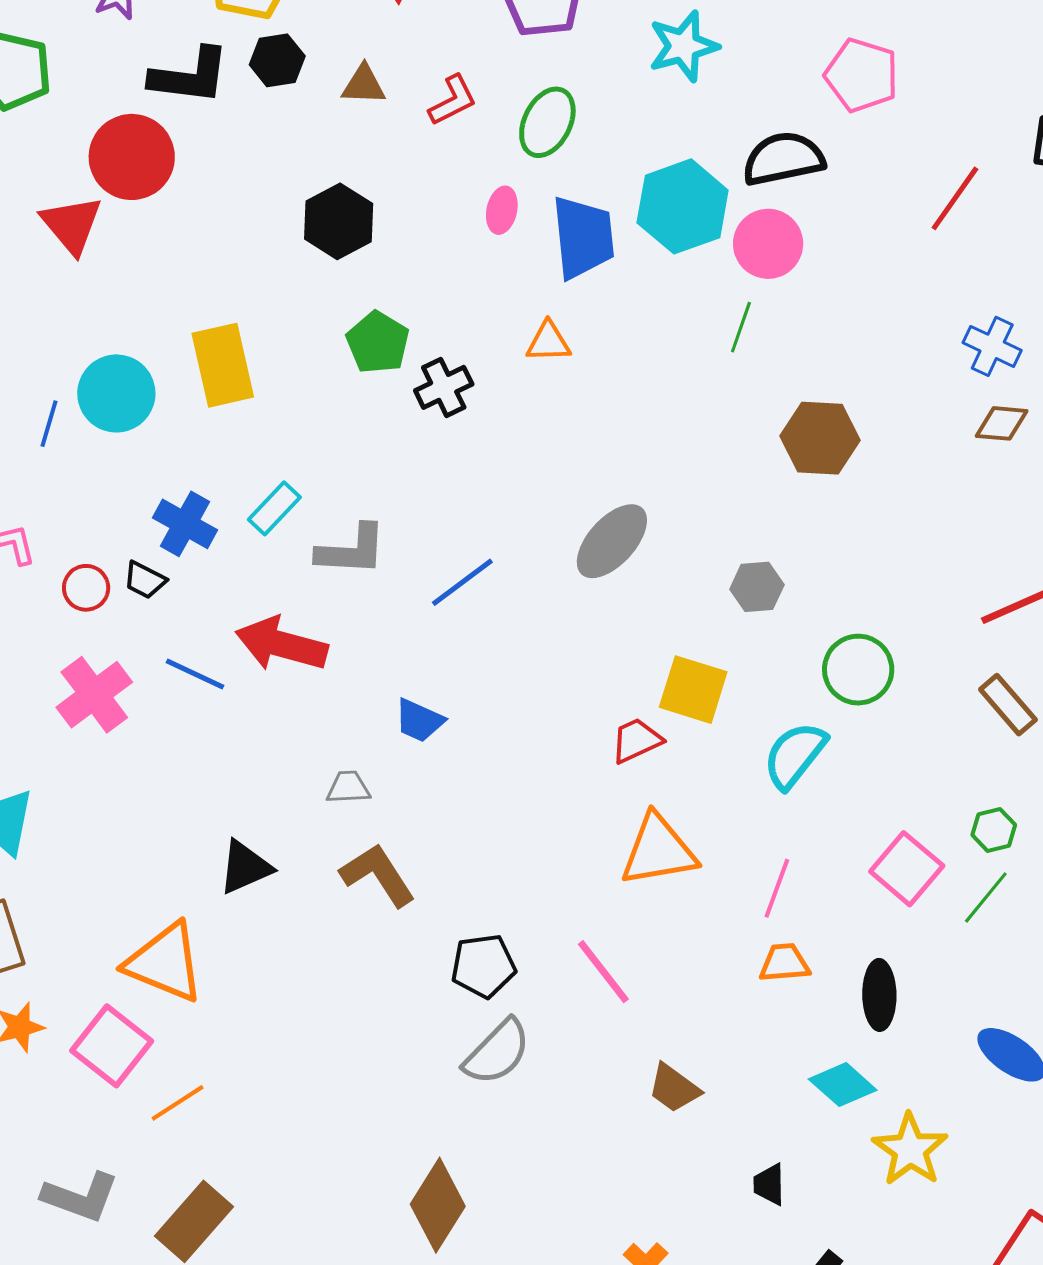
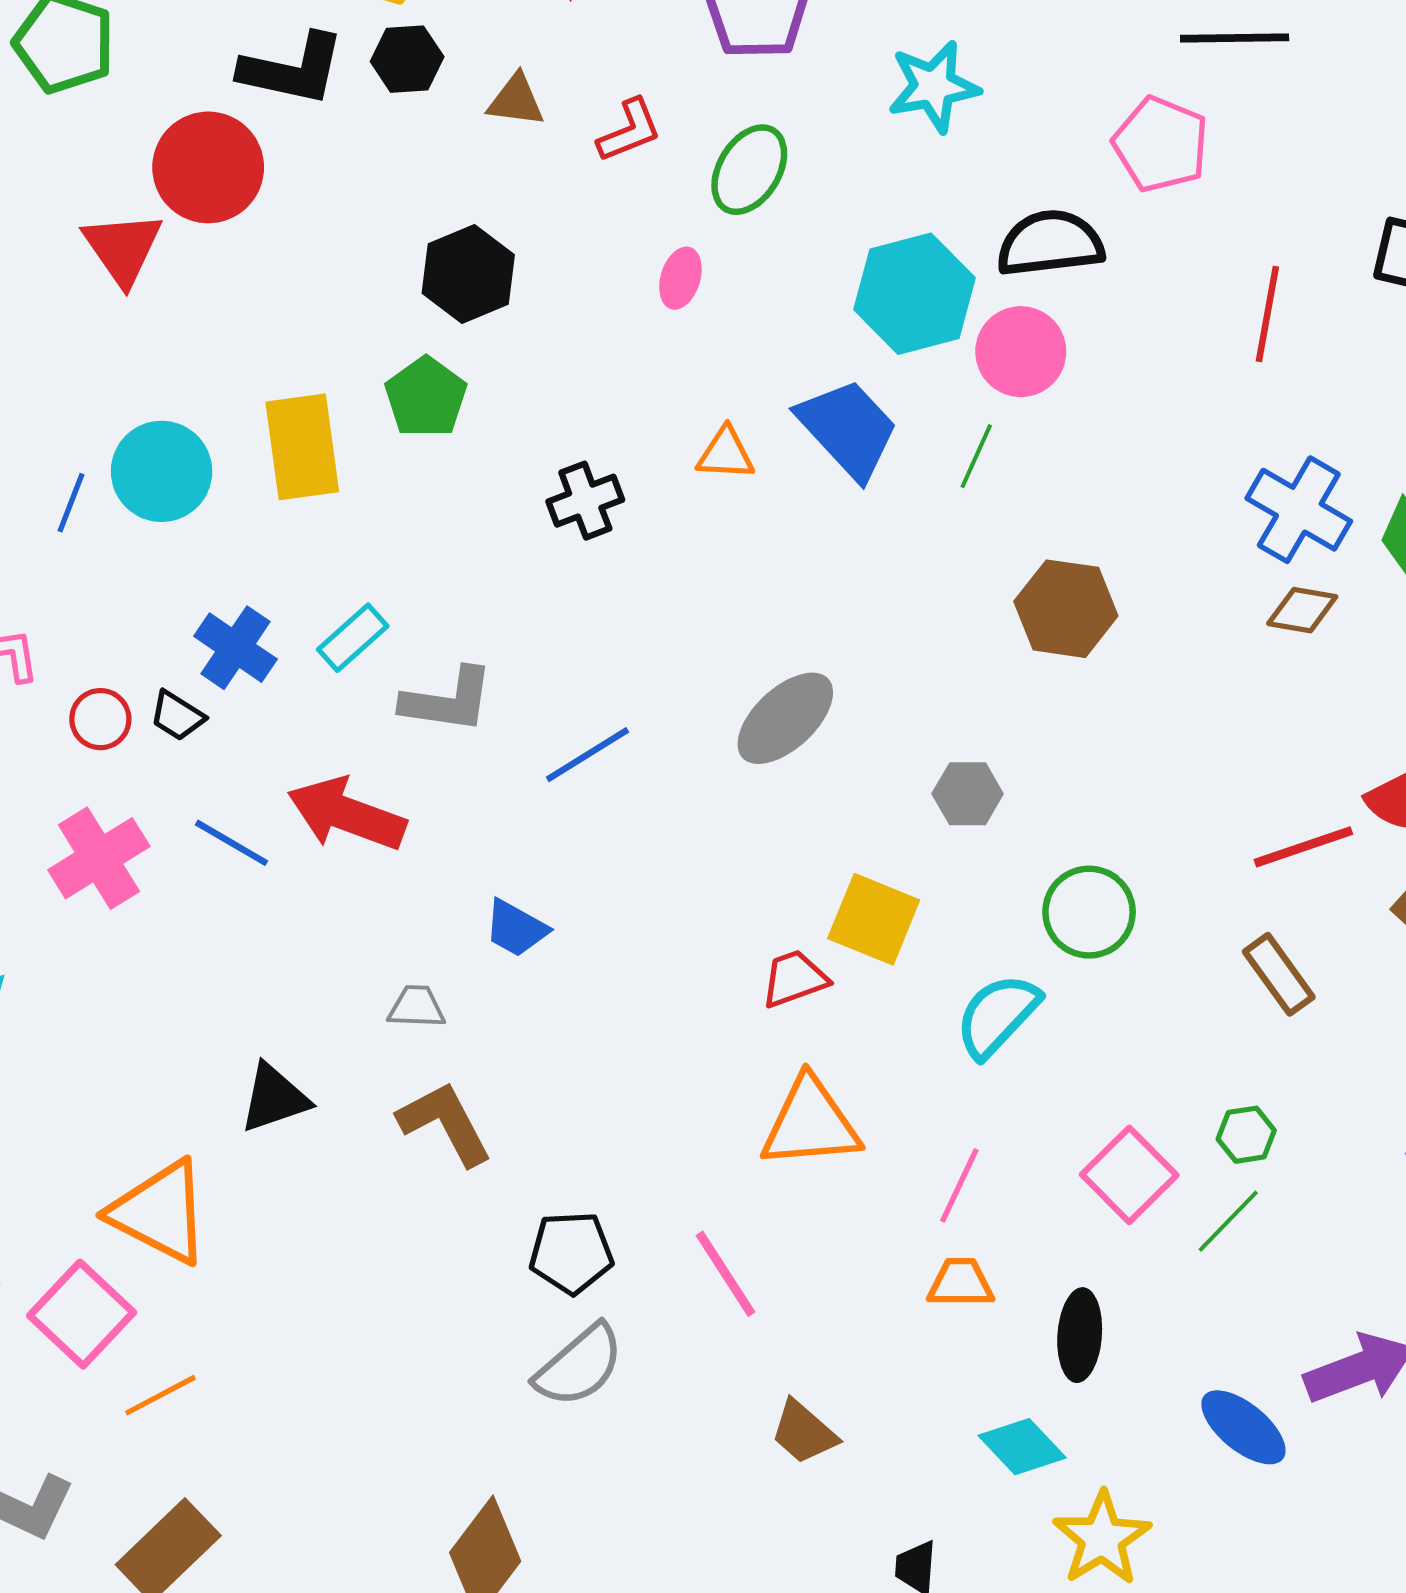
red line: (955, 198) -> (1267, 314), turned -30
blue trapezoid: (583, 237) -> (848, 429), moved, turned -42
green pentagon: (378, 342) -> (426, 397), moved
blue cross: (992, 346) -> (1299, 510), size x1.4

